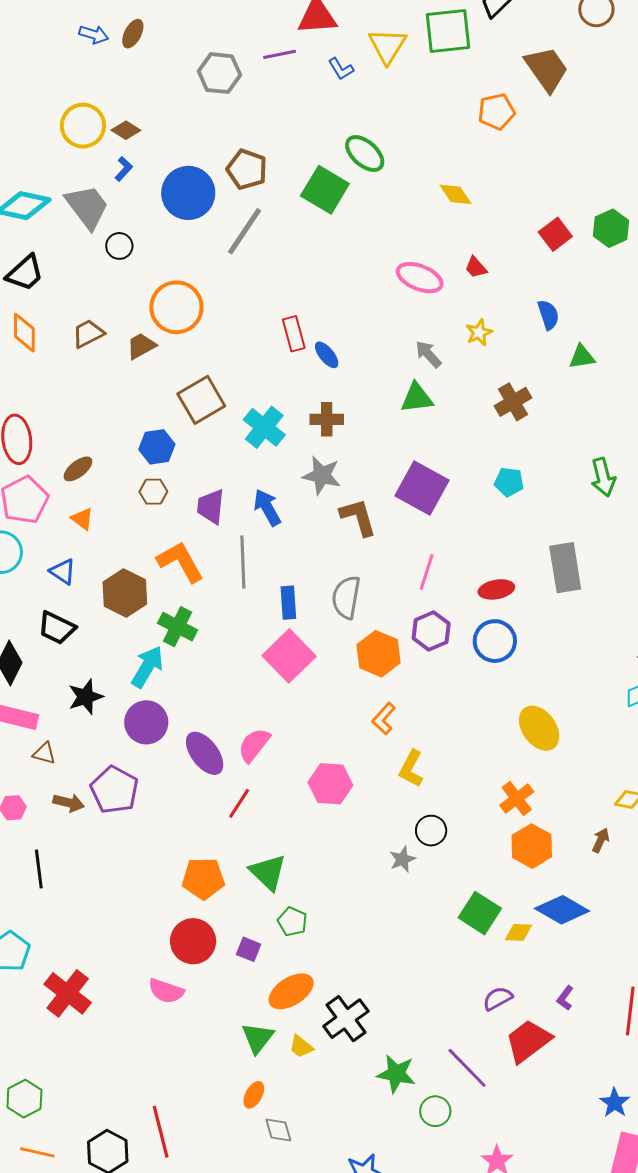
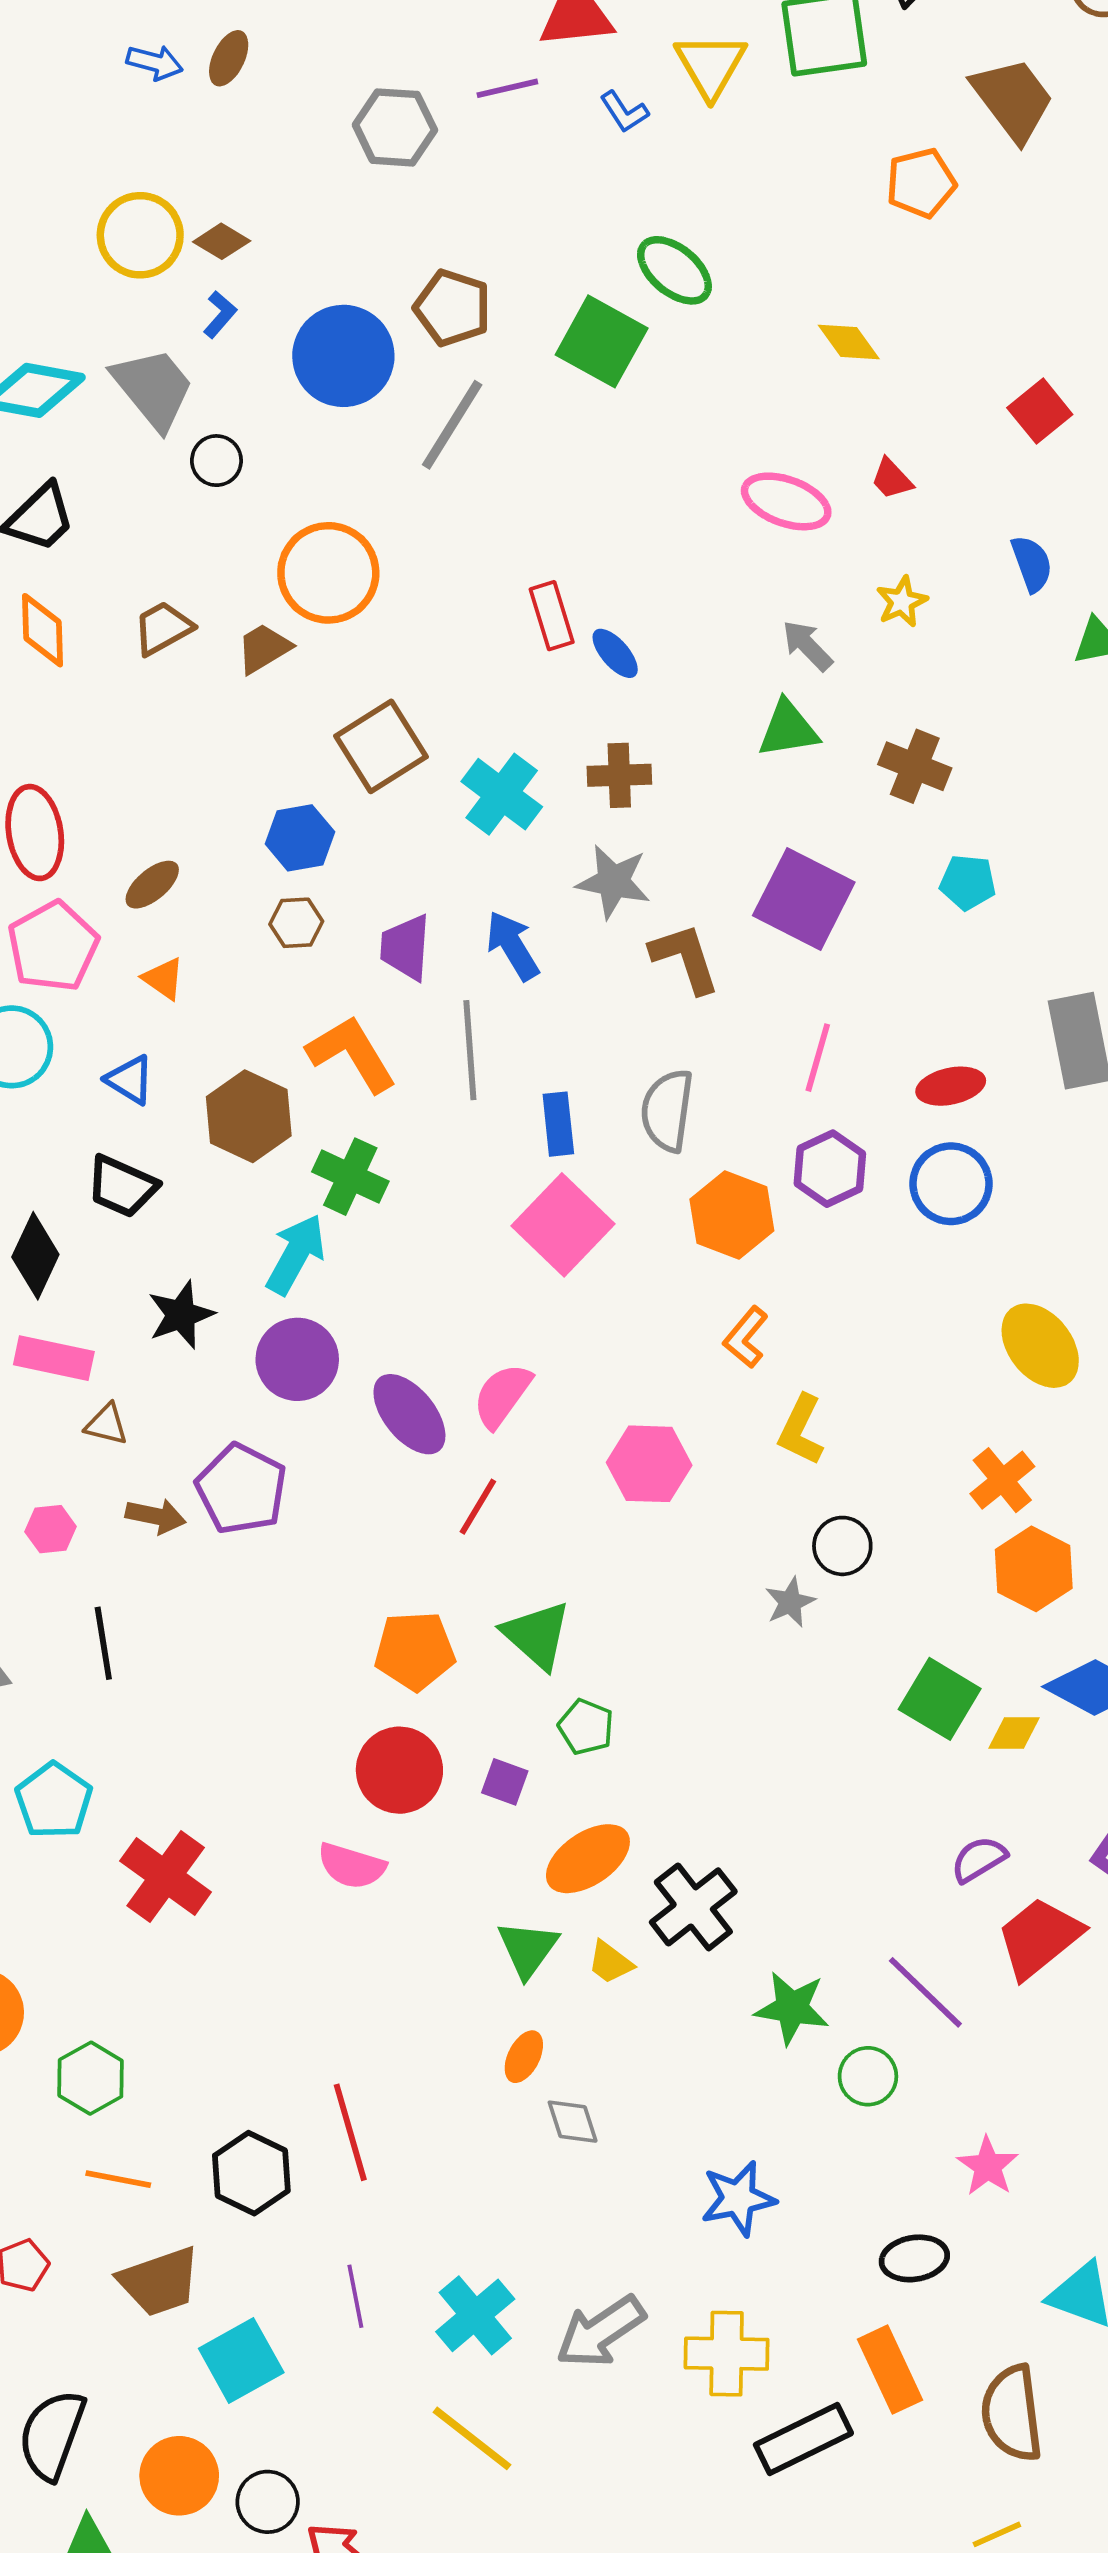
brown cross: (513, 402) -> (915, 766), moved, turned -36

